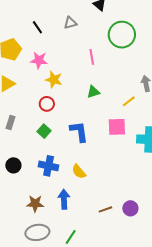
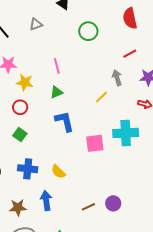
green circle: (122, 35) -> (88, 31), size x0.7
pink line: (92, 57) -> (57, 66), moved
green triangle: (93, 92) -> (56, 92), moved
pink square: (117, 127) -> (95, 143), moved
blue L-shape: (79, 132) -> (64, 121), moved

